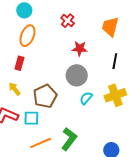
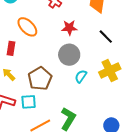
orange ellipse: (27, 36) -> (27, 27), moved, turned -60
black line: (115, 61) -> (106, 37), turned -49

